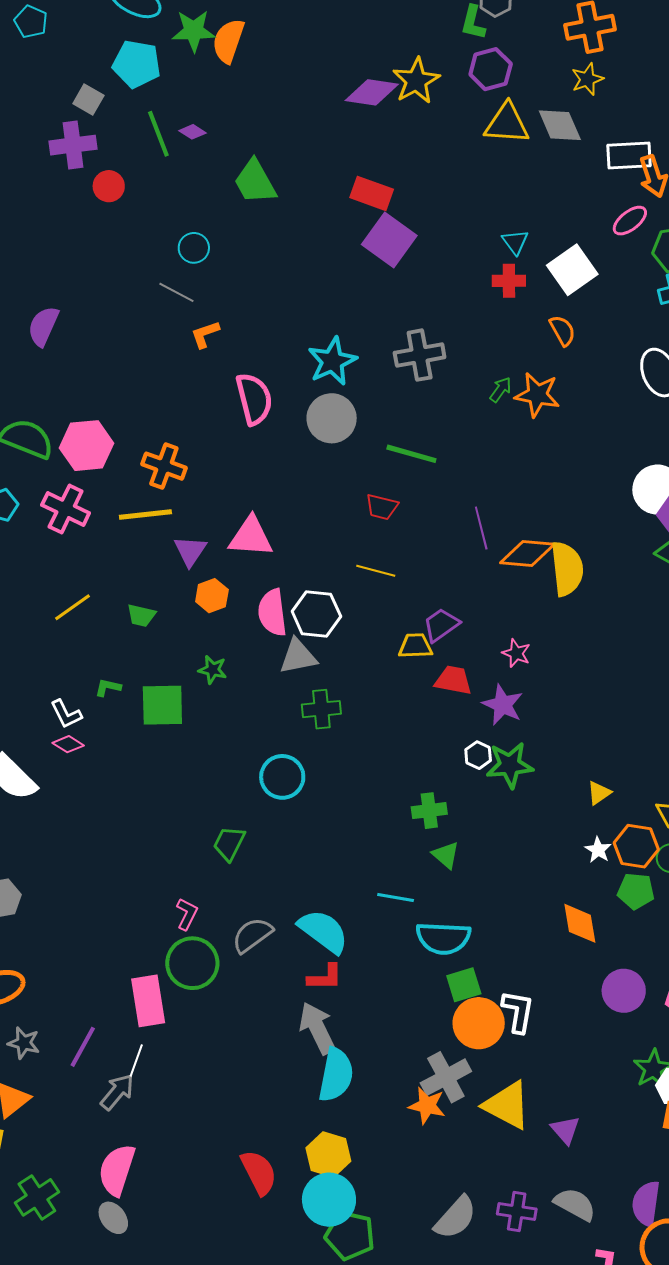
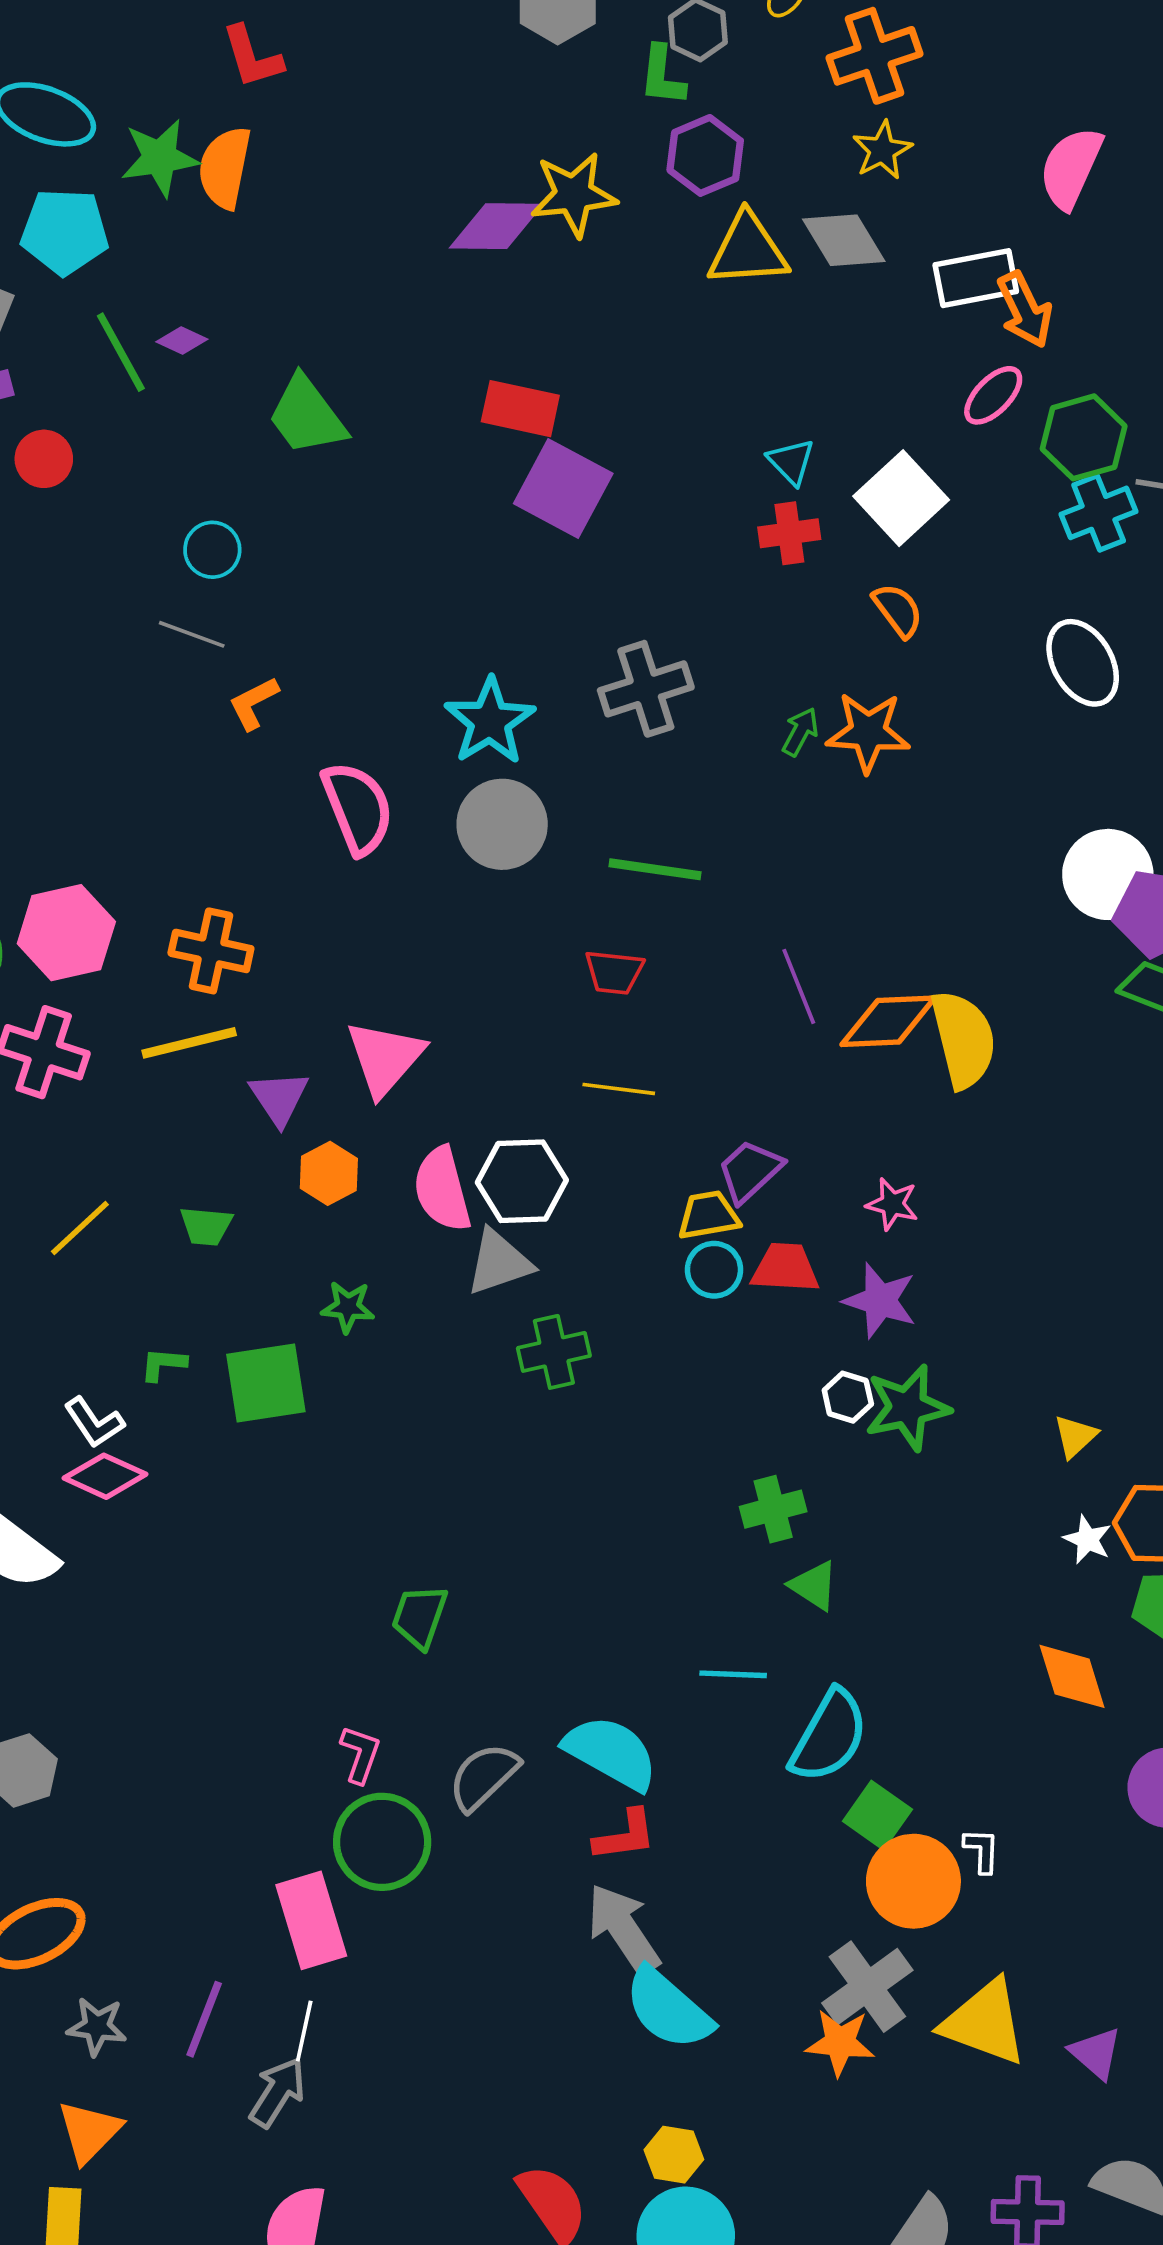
yellow star: (416, 81) -> (574, 194), turned 30
pink triangle: (251, 537) -> (385, 1058), turned -45
pink diamond: (68, 744) -> (105, 1476), size x1.4
cyan circle: (282, 777) -> (714, 1270), moved, size x0.7
cyan semicircle: (443, 938) -> (829, 1736), turned -56
green square: (464, 985) -> (877, 1815), turned -30
white L-shape: (518, 1011) -> (982, 1850), size x0.6
cyan semicircle: (336, 1075) -> (668, 2009), turned 128
yellow hexagon: (328, 1155) -> (674, 2155), size x0.7

